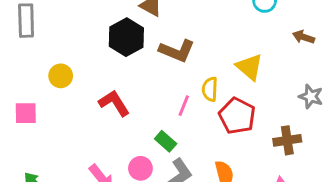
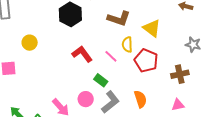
brown L-shape: (177, 51) -> (119, 19), moved
red L-shape: (114, 103) -> (82, 54), moved
pink line: (184, 106) -> (111, 56), turned -64

